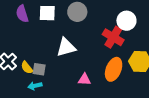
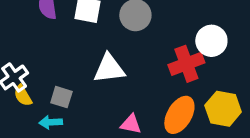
red cross: (113, 37) -> (186, 64), turned 30
yellow semicircle: (27, 68) -> (23, 95), moved

